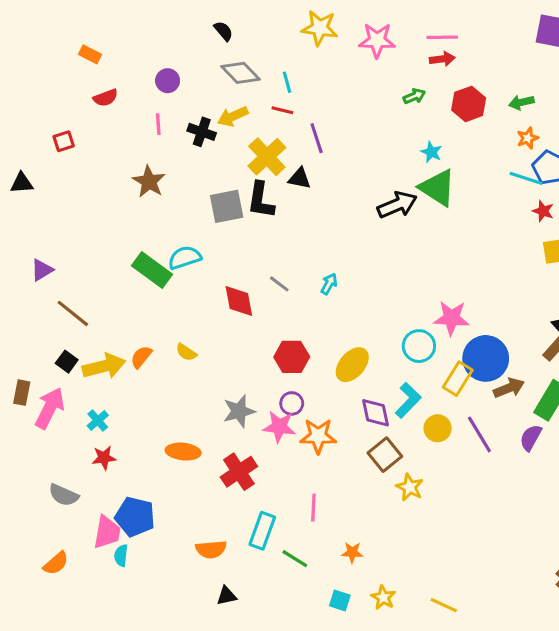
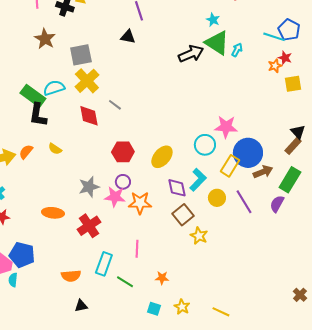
orange star: (528, 138) -> (275, 66), moved
yellow cross: (267, 157) -> (87, 81), moved
brown star: (149, 182) -> (45, 39), moved
black L-shape: (261, 200) -> (38, 115), moved
cyan arrow: (329, 284) -> (237, 50), moved

